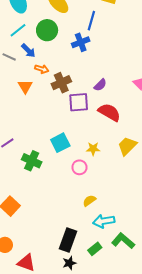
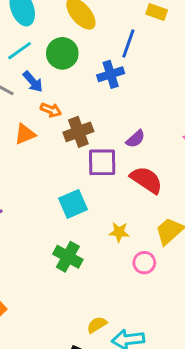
orange triangle: (25, 86) -> (25, 134), turned 35
cyan square: (60, 143) -> (73, 204), moved
green cross: (32, 161) -> (68, 257), moved
pink circle: (79, 167) -> (144, 263), moved
yellow semicircle: (89, 201) -> (97, 325), moved

